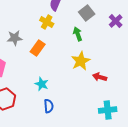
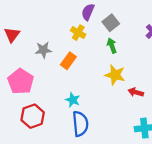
gray square: (87, 13) -> (111, 23), moved
yellow star: (81, 61) -> (115, 75), turned -30
blue semicircle: (49, 106) -> (80, 124), size x1.6

